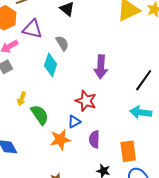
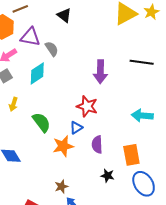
gray semicircle: (62, 43) -> (52, 49), moved
cyan diamond: (51, 65) -> (37, 73), moved, turned 40
black line: (144, 80) -> (142, 62), moved, turned 65
yellow arrow: (22, 99) -> (13, 104), moved

